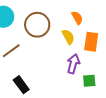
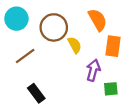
orange semicircle: (77, 18) -> (98, 20), size x1.5
yellow semicircle: (68, 37) -> (75, 45), moved

